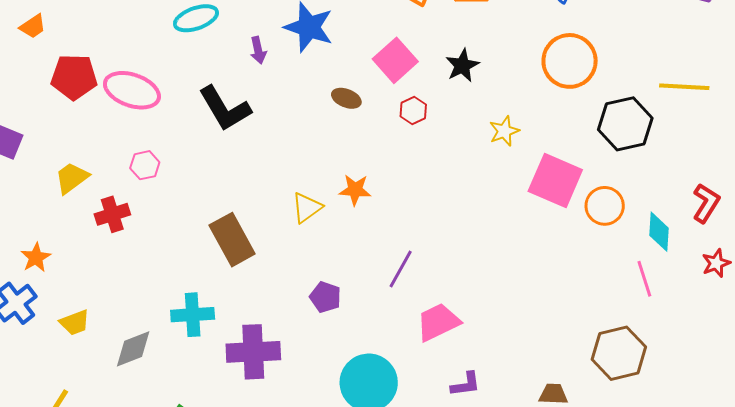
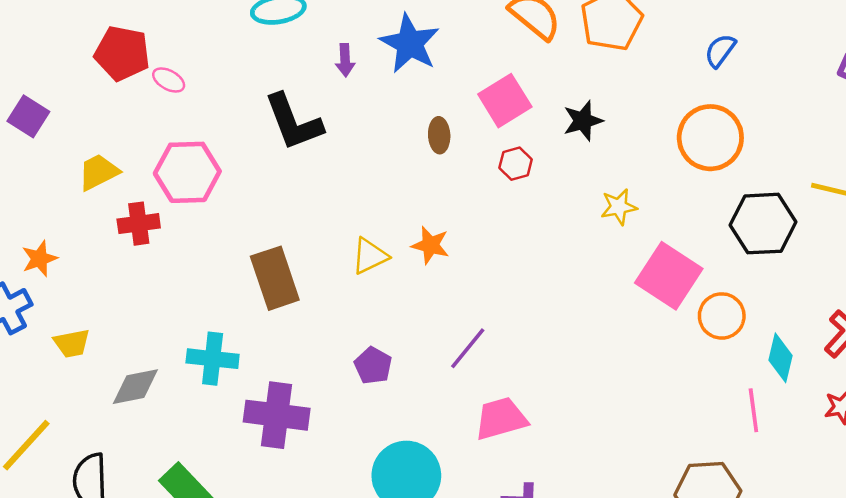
pink ellipse: (132, 90) -> (169, 80), moved, size x0.5
brown ellipse: (346, 98) -> (439, 135), turned 56
pink hexagon: (145, 165) -> (187, 172), size x1.8

